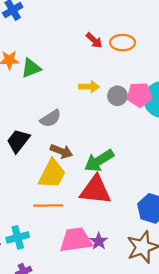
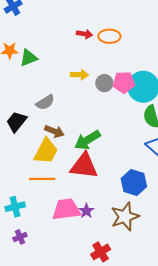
red arrow: (94, 40) -> (84, 34), turned -35

